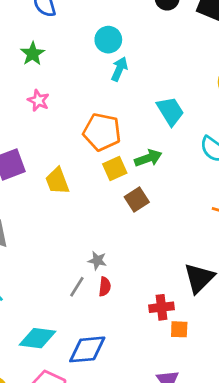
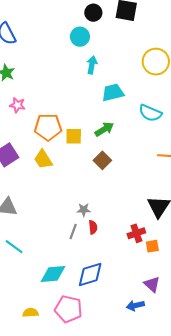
cyan circle: (108, 40) -> (80, 37), moved
cyan arrow: (119, 69) -> (92, 65), moved
cyan trapezoid: (170, 111) -> (113, 93), turned -60
orange pentagon: (102, 132) -> (48, 127), moved
yellow square: (115, 168) -> (74, 136), moved, turned 36

